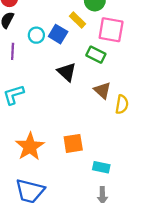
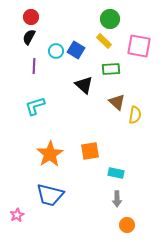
yellow rectangle: (77, 20) -> (104, 41), moved
pink square: (111, 30) -> (139, 46), moved
green rectangle: (96, 55) -> (111, 69), turned -30

